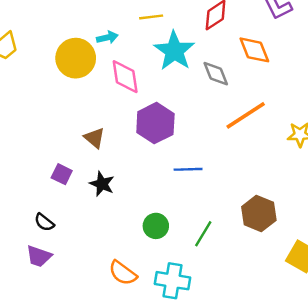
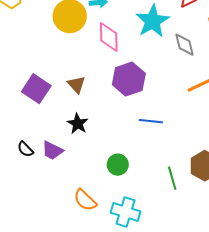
purple square: (62, 174) -> (36, 89), moved, size x1.6
green line: (203, 234) -> (172, 178), moved, turned -55
purple trapezoid: (39, 256) -> (52, 150), moved

